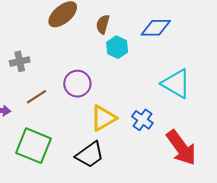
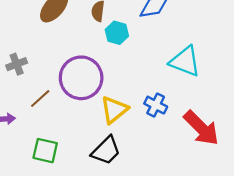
purple circle: (77, 84) -> (81, 78), size x1.5
green square: (33, 146) -> (45, 151), size x0.7

